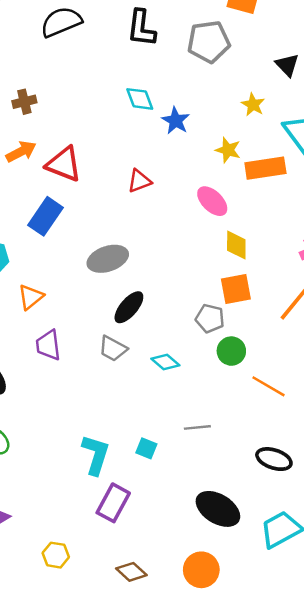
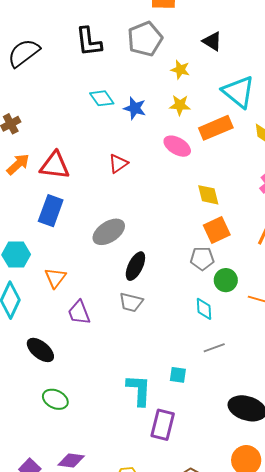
yellow star: (253, 105) -> (180, 70), moved
yellow star: (228, 150) -> (180, 105), moved
pink ellipse: (212, 201) -> (177, 146), moved
cyan diamond: (165, 362) -> (204, 309), moved, turned 60

